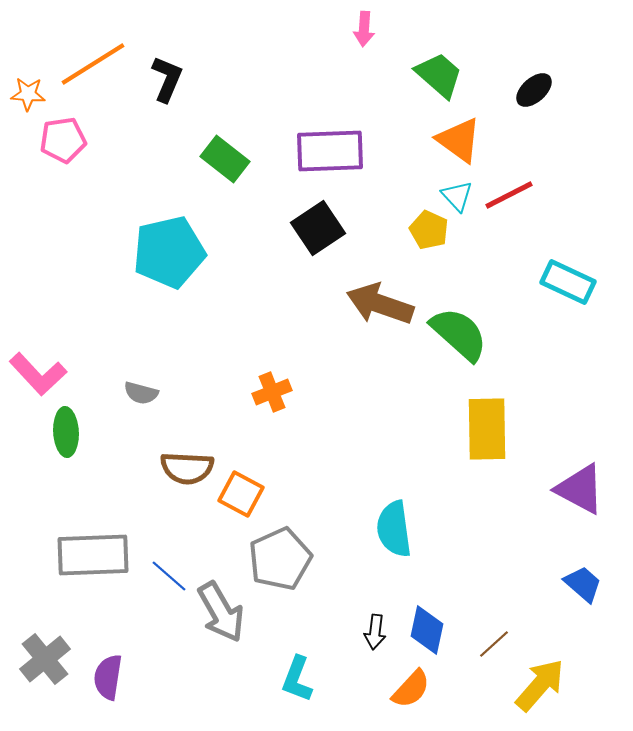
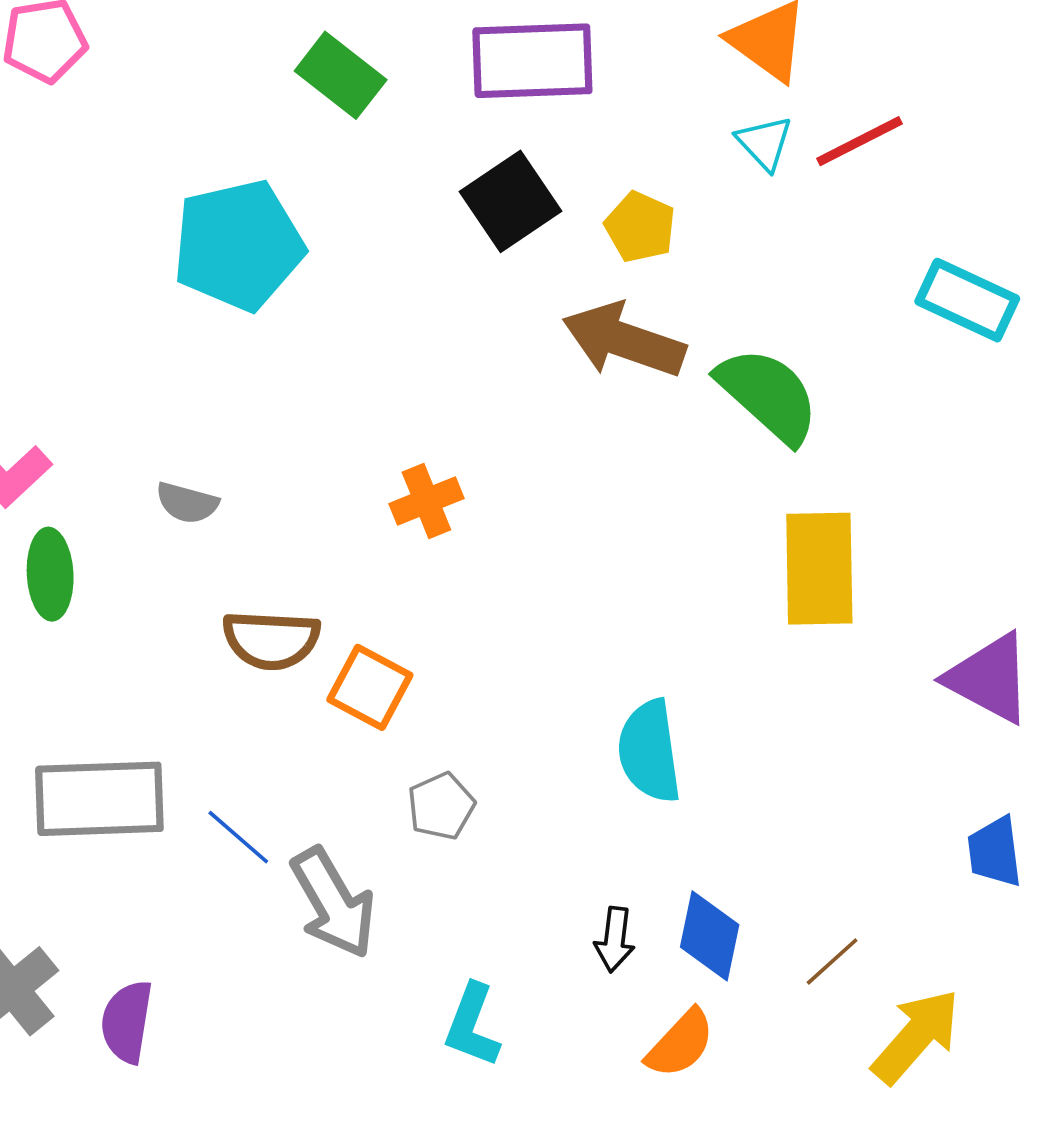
yellow pentagon: (429, 230) -> (640, 227), moved
gray pentagon: (280, 559) -> (441, 806), size x0.6
blue trapezoid: (583, 584) -> (995, 852), turned -138

